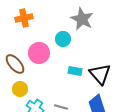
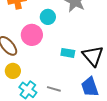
cyan circle: (63, 39) -> (48, 17), moved

